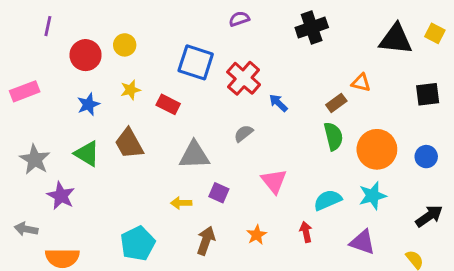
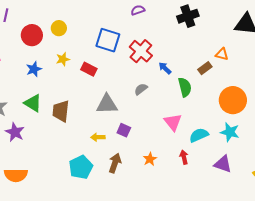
green semicircle: (333, 136) -> (185, 87), moved
brown trapezoid: (129, 144) -> (61, 111), moved, turned 35
pink triangle: (274, 181) -> (173, 122), moved
cyan star: (373, 196) -> (230, 132), turned 30
cyan pentagon: (138, 244) -> (81, 167), moved

